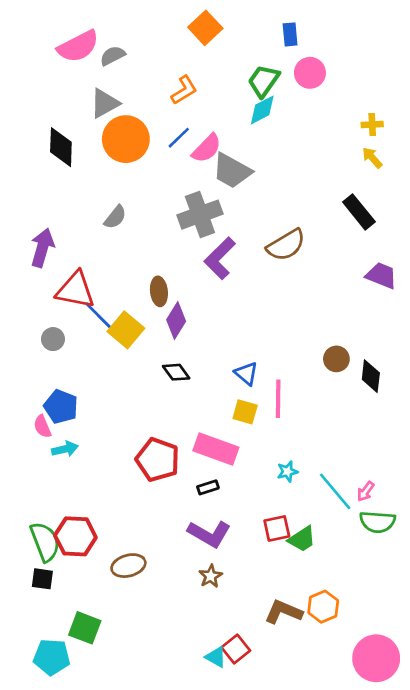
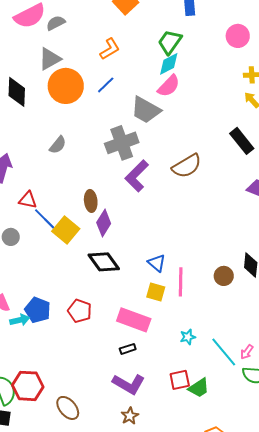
pink circle: (310, 73) -> (238, 36), moved
pink semicircle: (207, 148) -> (169, 86), moved
red triangle: (75, 290) -> (28, 200), size x0.6
brown circle: (336, 359) -> (224, 276), moved
black diamond: (176, 372) -> (104, 262), size x1.5
blue pentagon: (61, 407) -> (38, 310), moved
red pentagon: (158, 460) -> (80, 311), moved, size x0.7
brown ellipse: (128, 566) -> (68, 408), turned 65

